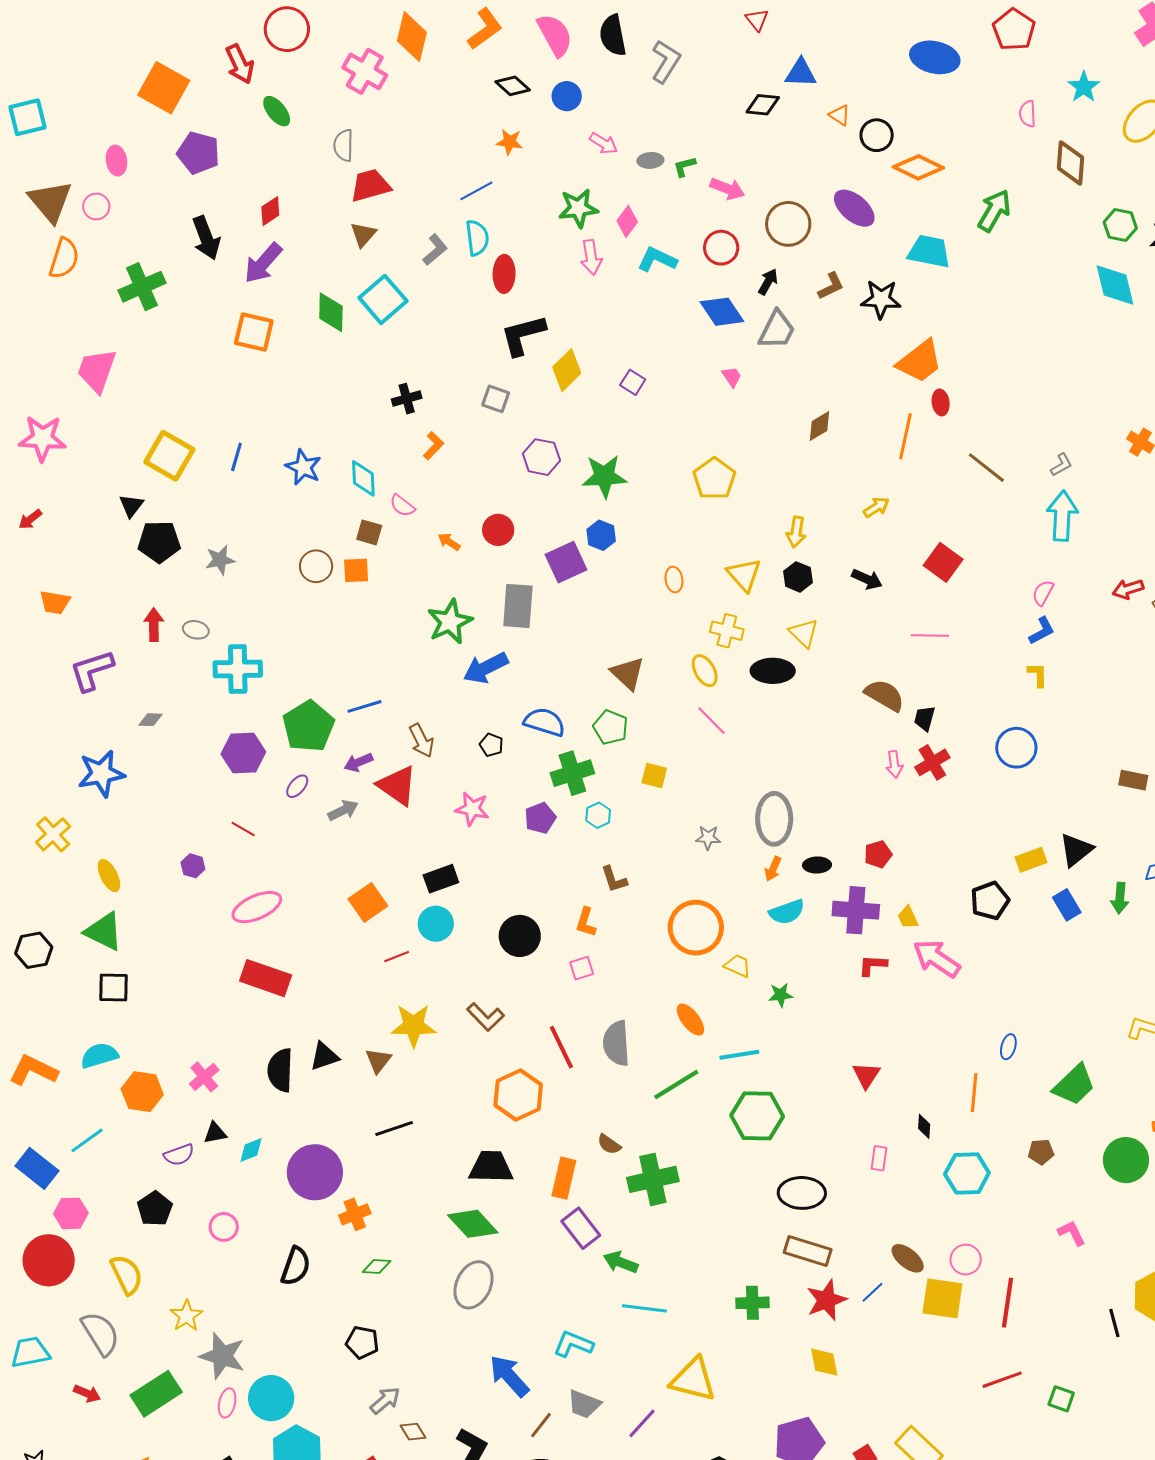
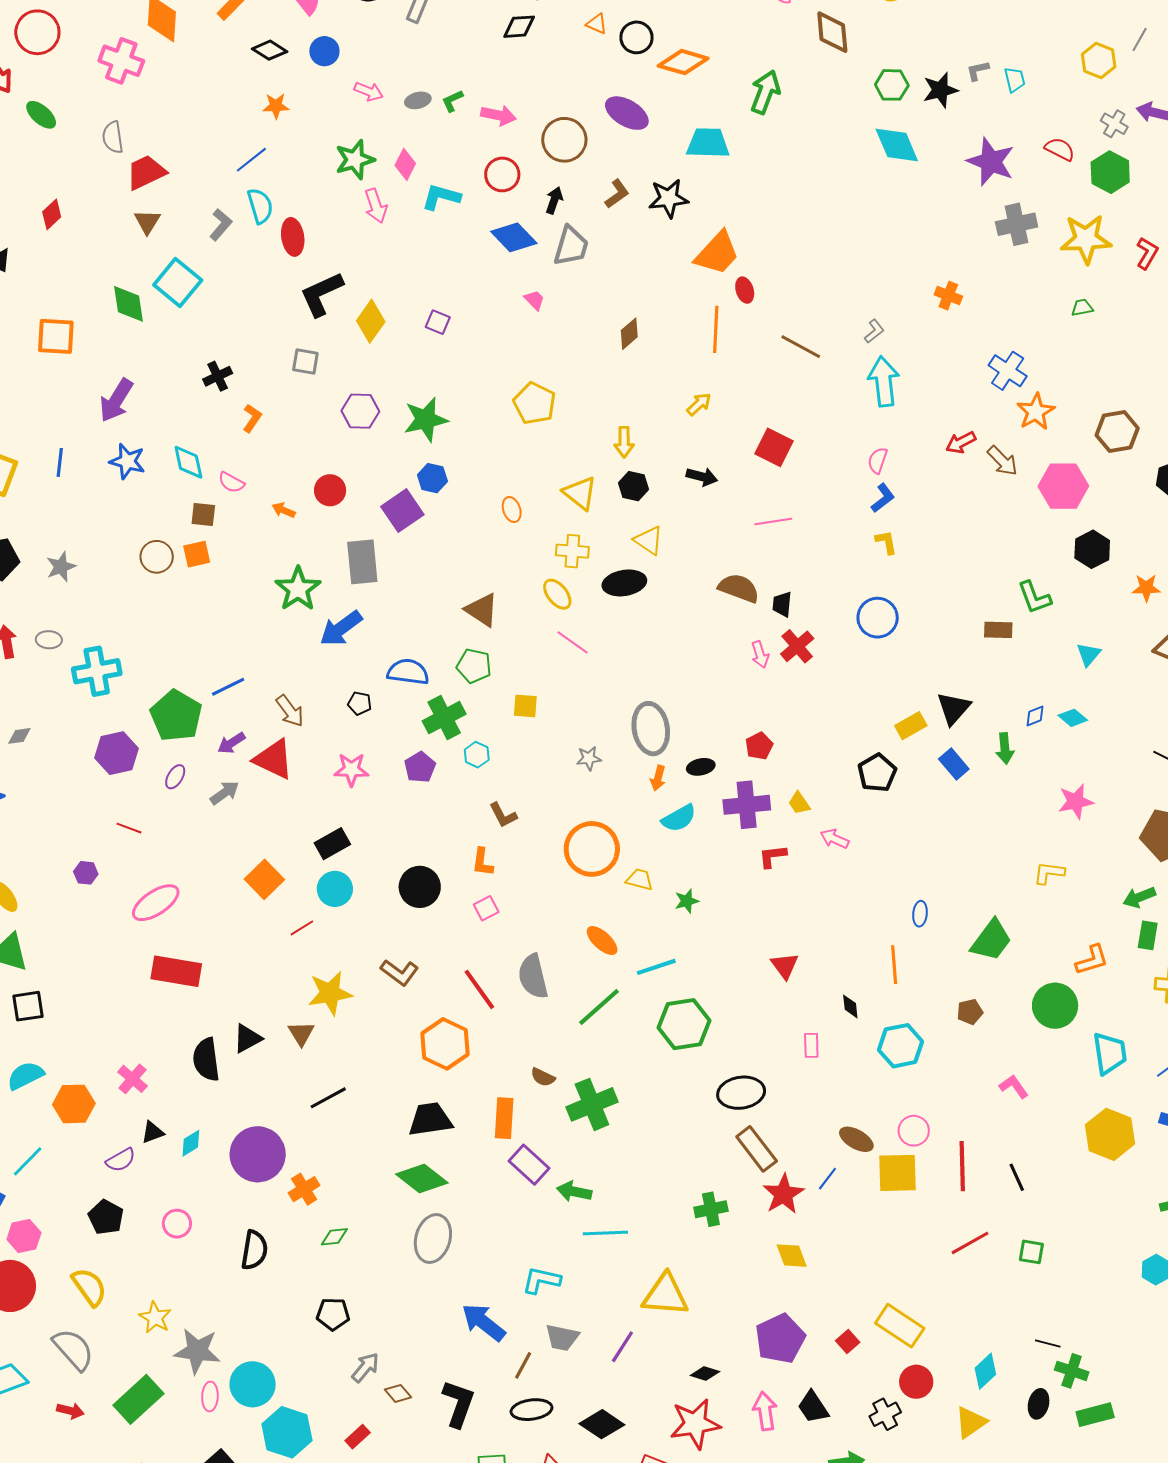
purple arrow: (263, 263) -> (116, 400), moved
pink arrow: (937, 958) -> (834, 839), size x0.6
brown rectangle: (808, 1251) -> (757, 1149), turned 45
black line: (1114, 1323) -> (1017, 1177), moved

